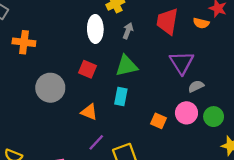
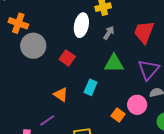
green triangle: (126, 66) -> (114, 63), moved
gray circle: (50, 88) -> (33, 46), moved
pink circle: (186, 113) -> (137, 105), moved
purple line: (96, 142) -> (47, 120), moved

